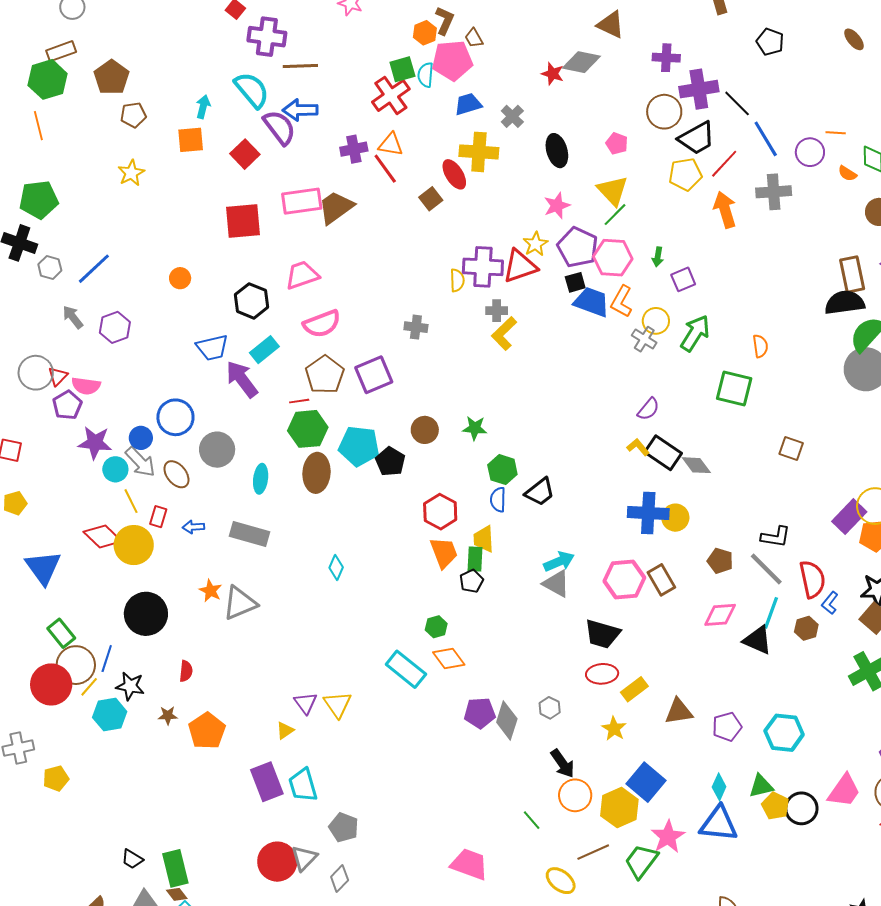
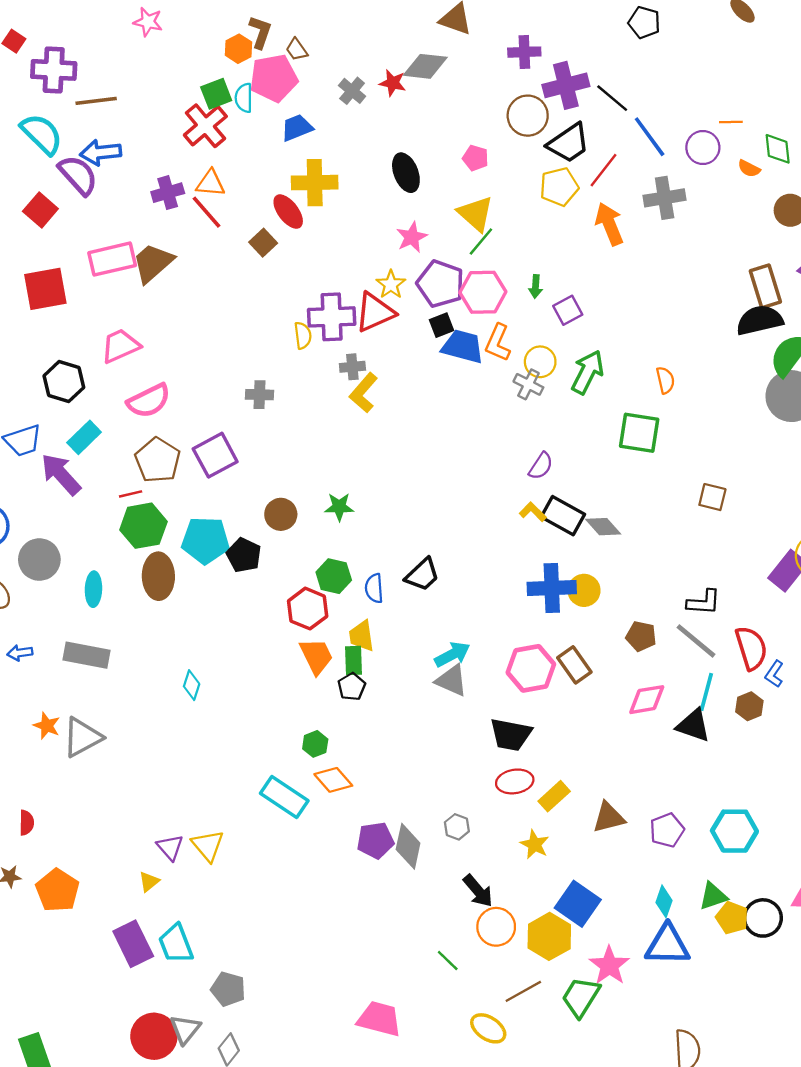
gray cross: (512, 116) -> (352, 91), moved
green hexagon: (502, 470) -> (334, 576), moved

